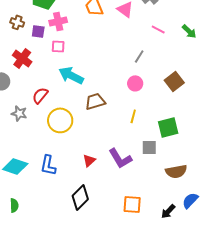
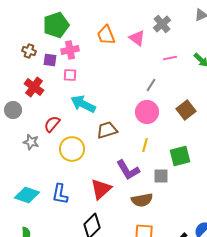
pink line: (158, 29) -> (170, 58), turned -40
pink circle: (135, 83) -> (147, 112), size x1.5
purple L-shape: (120, 158) -> (128, 170), moved
red triangle: (89, 160) -> (101, 189), size x1.6
brown semicircle: (176, 171) -> (142, 200), moved

